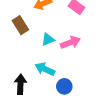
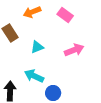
pink arrow: (70, 42) -> (74, 50), moved

